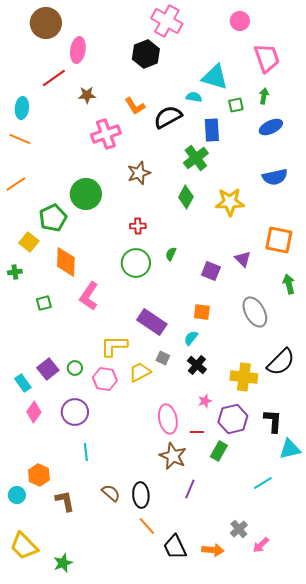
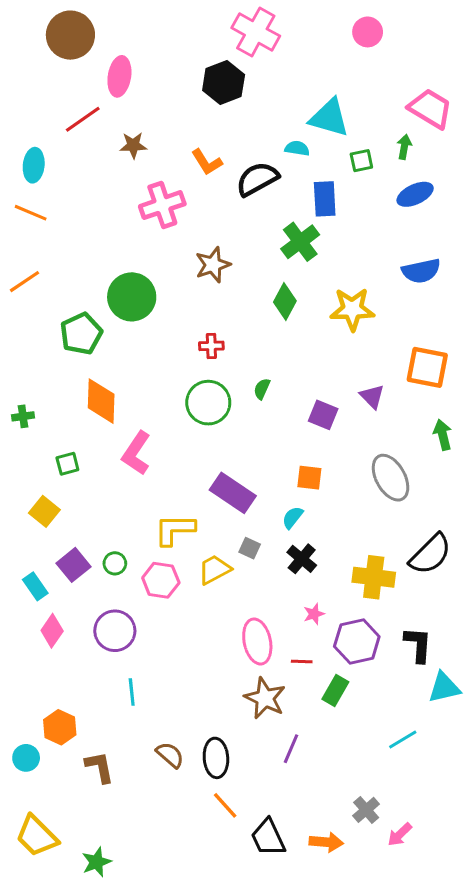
pink trapezoid: (267, 58) -> (430, 109), moved, turned -40
yellow square: (29, 242) -> (44, 511), moved

